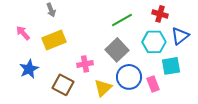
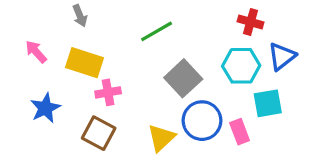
green line: (122, 20) -> (157, 31), moved
yellow rectangle: (54, 40) -> (85, 63), turned 40
pink cross: (85, 64) -> (108, 92), moved

